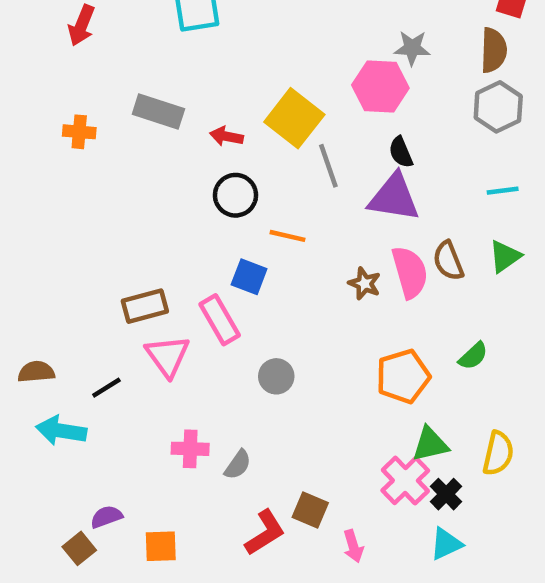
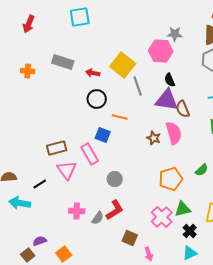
brown semicircle: (448, 261) -> (183, 109), moved
pink cross: (405, 481) -> (162, 217), moved
red L-shape: (265, 533) -> (115, 210), moved
orange square: (161, 546) -> (64, 254), turned -35

